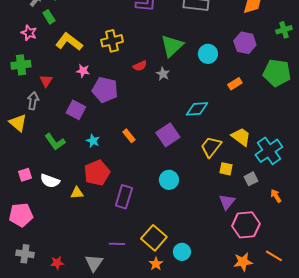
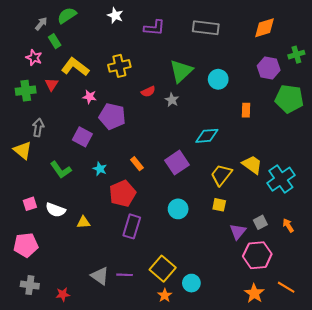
purple hexagon: (245, 43) -> (269, 68), moved
red triangle: (46, 81) -> (51, 84), moved
orange rectangle: (235, 84) -> (246, 110), turned -56
yellow square: (226, 169) -> (219, 205), moved
red pentagon: (97, 173) -> (122, 193), moved
gray square: (251, 179) -> (260, 222), moved
orange star: (243, 262) -> (254, 293), turned -30
gray triangle: (94, 263) -> (100, 276), moved, turned -30

